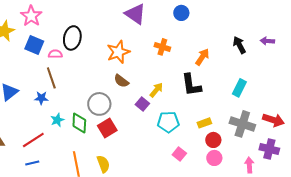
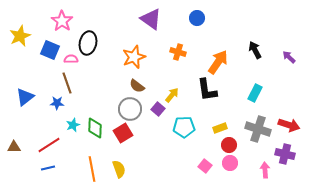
pink star: (31, 16) -> (62, 21), moved
purple arrow: (267, 41) -> (289, 57), moved, turned 40
orange arrow: (202, 57) -> (218, 62), size x1.4
gray circle: (99, 104) -> (130, 109), moved
pink square: (179, 154) -> (205, 166), moved

